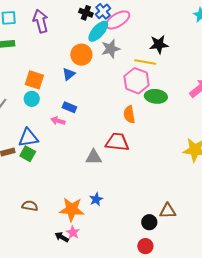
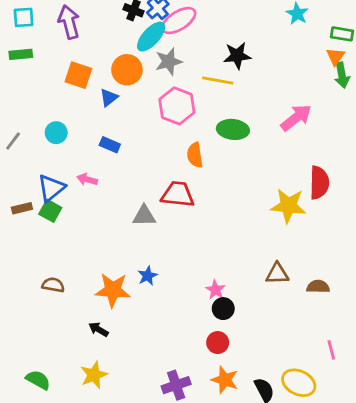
orange square: (34, 80) -> (78, 75), moved
pink hexagon: (136, 81) -> (177, 106), moved
pink arrow: (58, 121) -> (87, 179), moved
blue triangle: (28, 138) -> (51, 188), turned -30
brown triangle: (168, 211) -> (277, 274), moved
pink star: (73, 232) -> (215, 290), moved

